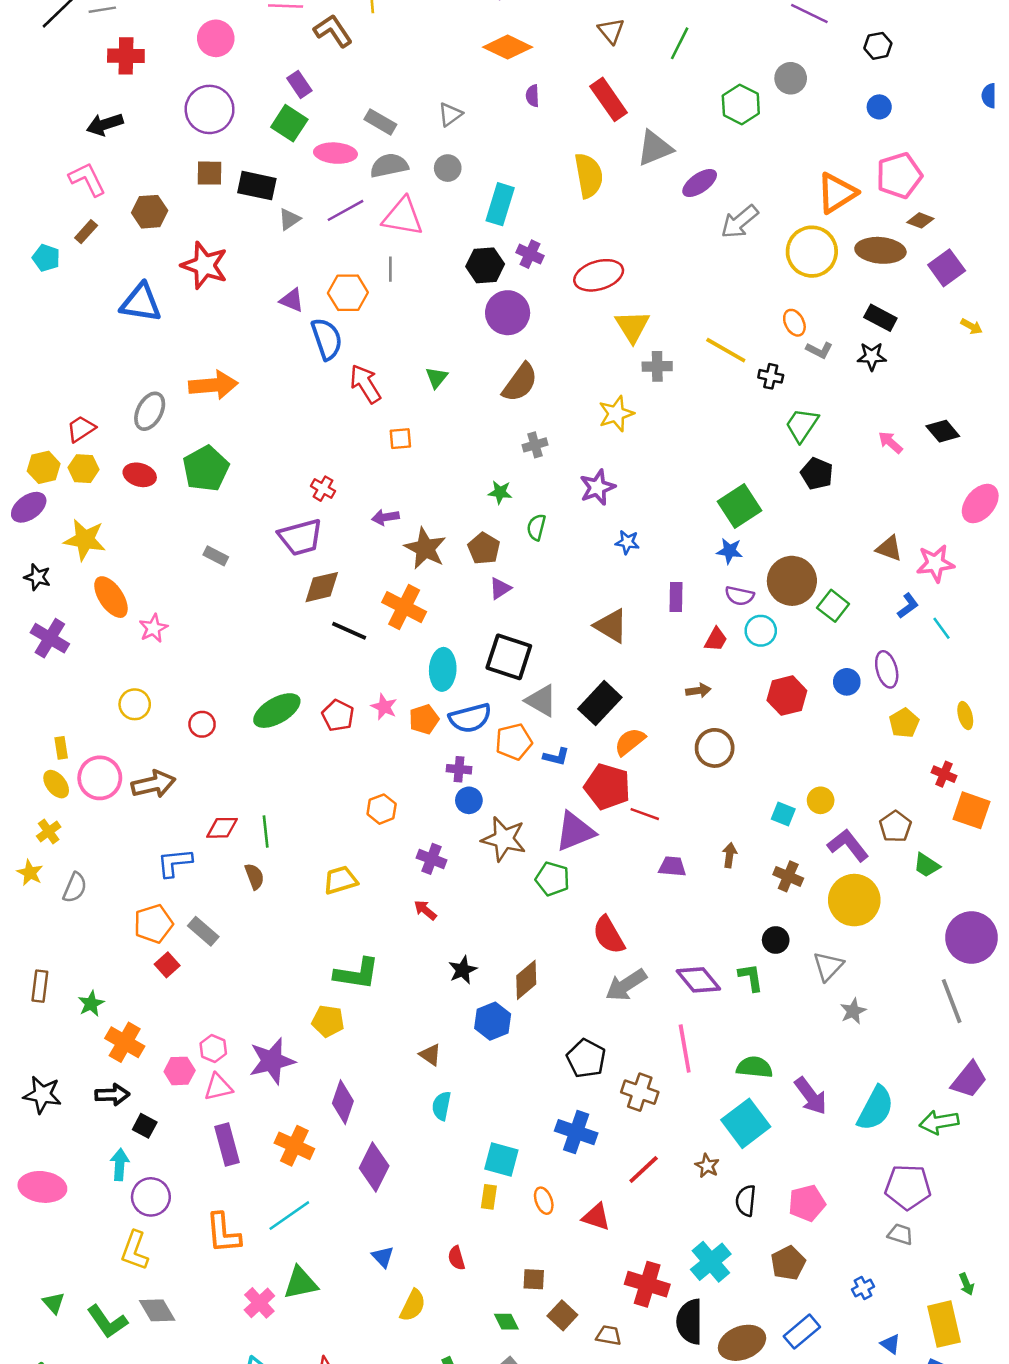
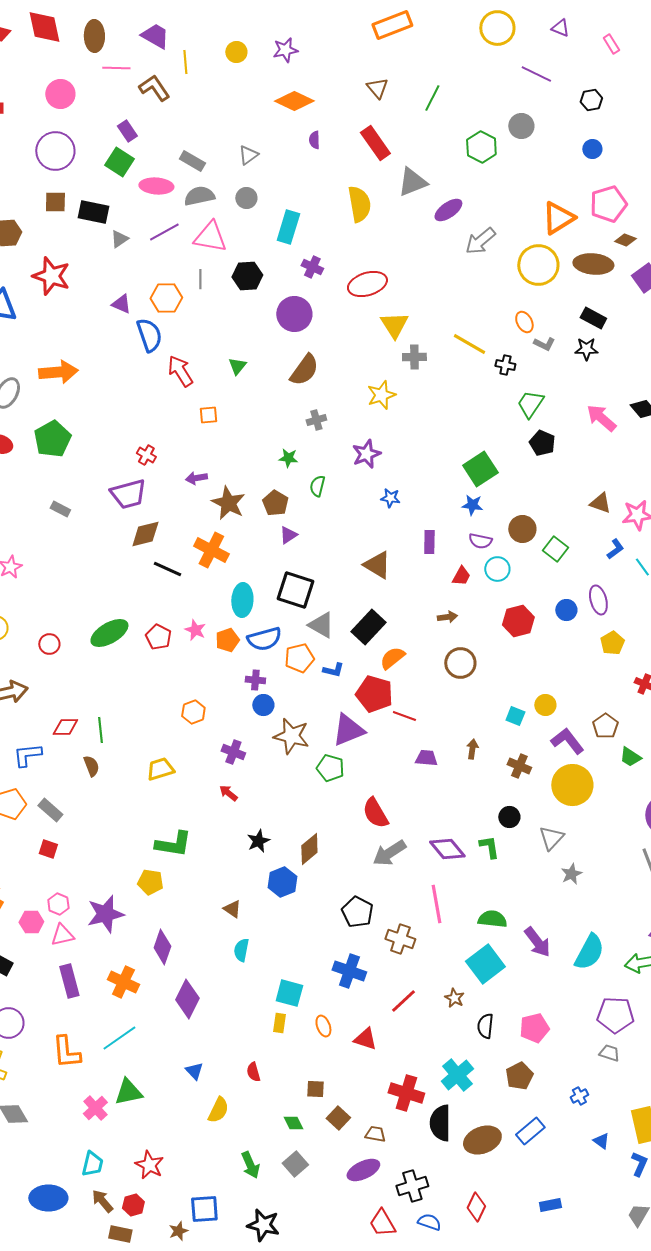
black hexagon: (485, 265) -> (247, 276), moved
pink arrow: (890, 442) -> (601, 418), size x1.5
brown circle: (792, 581) -> (522, 529), size x0.7
red square: (167, 965) -> (48, 849), moved, turned -30

